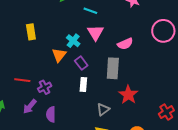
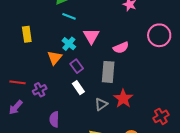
cyan line: (90, 11) -> (69, 16), moved
white rectangle: (83, 84) -> (78, 88), turned -40
purple arrow: (30, 106) -> (16, 107), moved
gray triangle: (103, 109) -> (101, 104), moved
purple semicircle: (51, 114) -> (54, 119), moved

